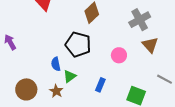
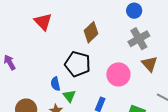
pink circle: (119, 55) -> (118, 74), size x1.5
green triangle: (70, 76) -> (69, 96), turned -32

